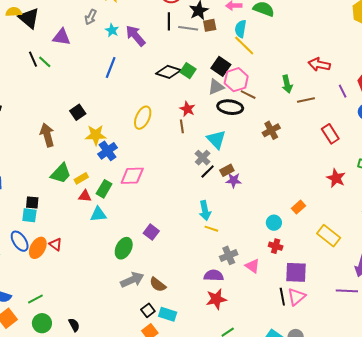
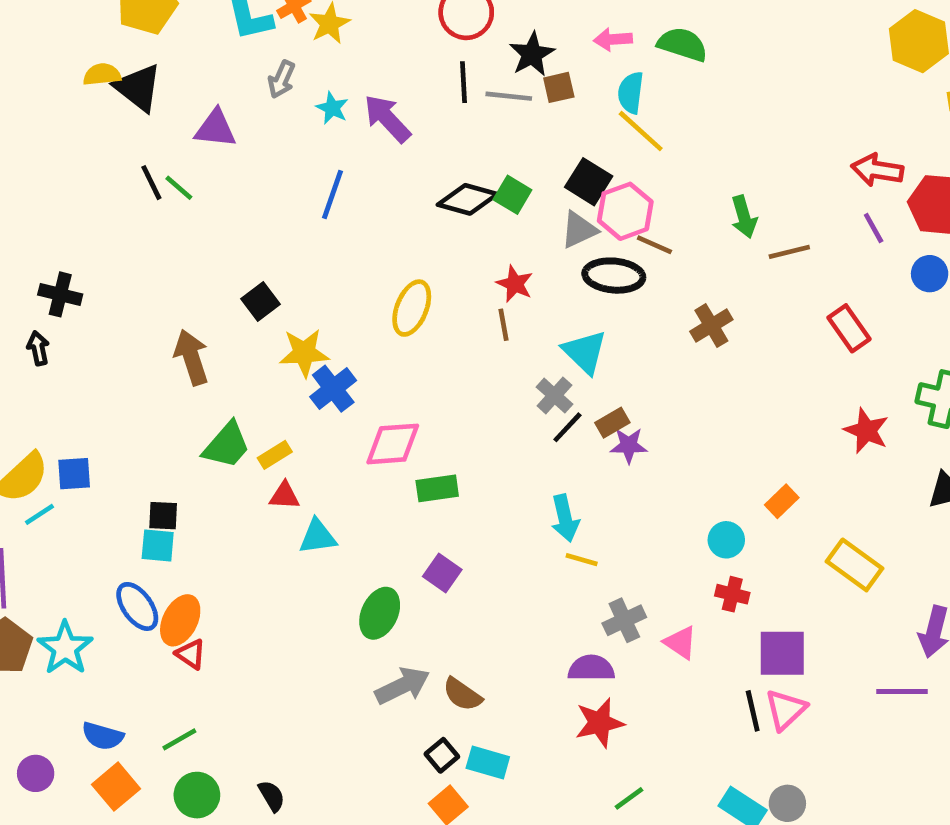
red arrow: (319, 65) -> (877, 170), moved
green rectangle: (104, 189) -> (437, 488), moved, turned 54
red triangle: (55, 244) -> (191, 654), moved

